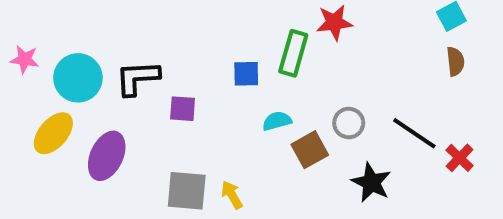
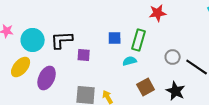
green rectangle: (293, 53) -> (139, 40), moved
gray circle: (349, 123) -> (173, 57), moved
brown square: (310, 150) -> (146, 87), moved

